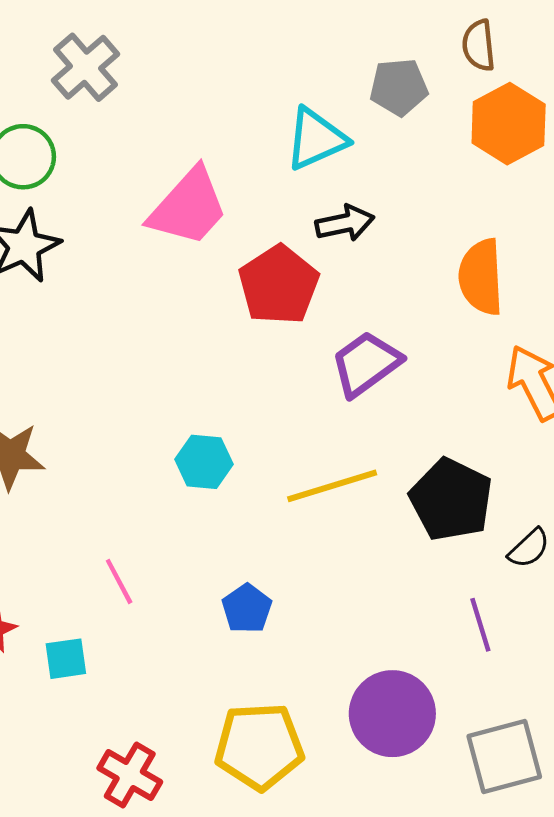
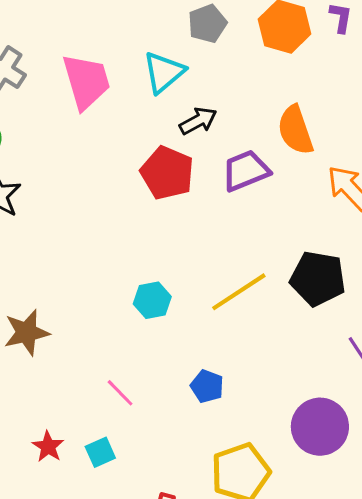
pink trapezoid: (188, 207) -> (86, 81), moved, turned -42
purple trapezoid: (366, 364) -> (246, 171), moved, turned 30

